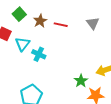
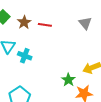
gray triangle: (93, 23) -> (85, 23), moved

